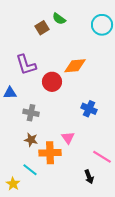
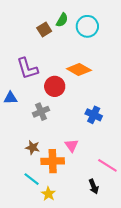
green semicircle: (59, 19) -> (62, 20), turned -96
cyan circle: (102, 25) -> (87, 26), moved
orange diamond: (75, 66) -> (79, 70), turned 35
gray cross: (31, 113) -> (41, 112), moved, turned -35
yellow star: (13, 184) -> (48, 194), moved

